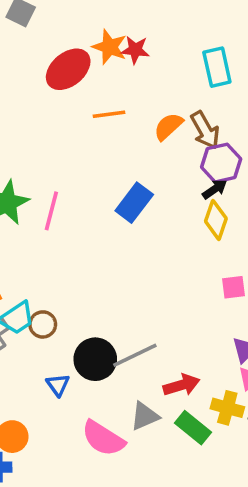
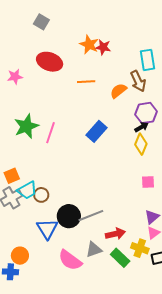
red ellipse: (68, 69) -> (50, 62), moved, turned 55
brown arrow: (205, 130) -> (138, 81), moved
blue triangle: (58, 385) -> (47, 229), size x1.6

